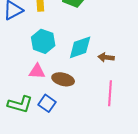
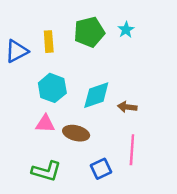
blue square: (47, 103) -> (101, 169), moved, turned 30
green L-shape: (20, 104) -> (46, 171), moved

